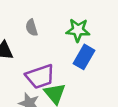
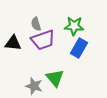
purple trapezoid: (40, 76) -> (43, 40), moved

